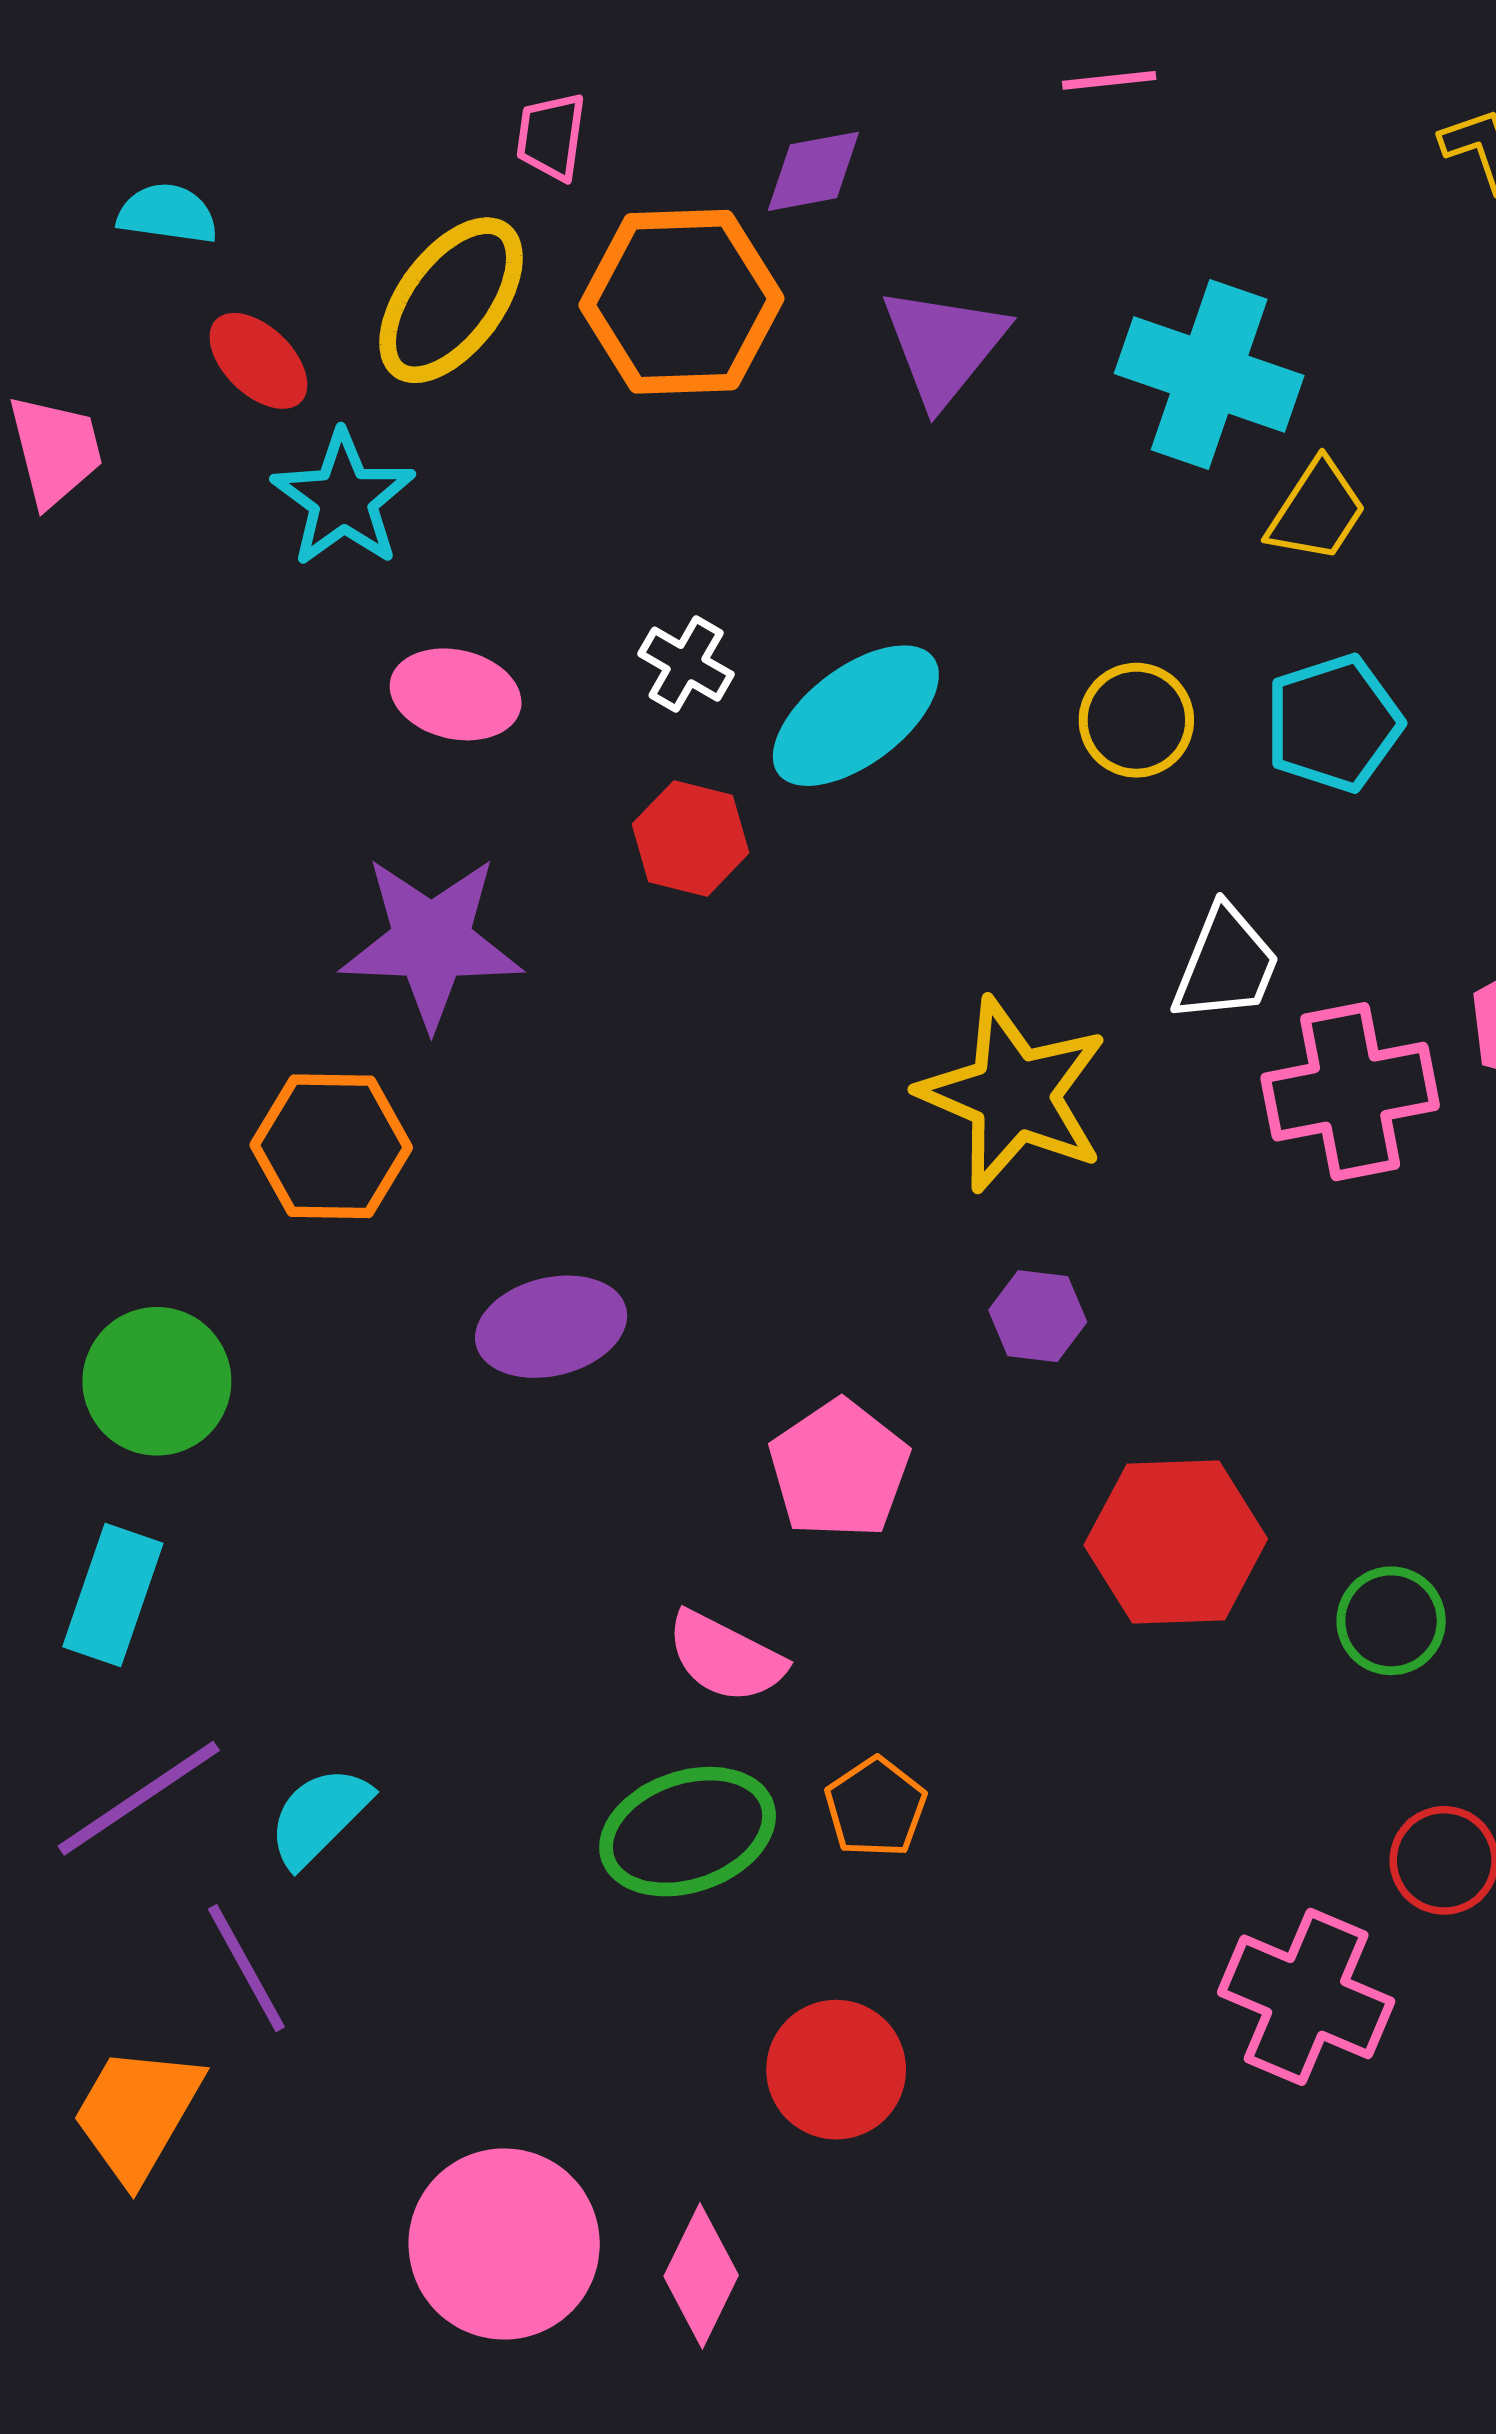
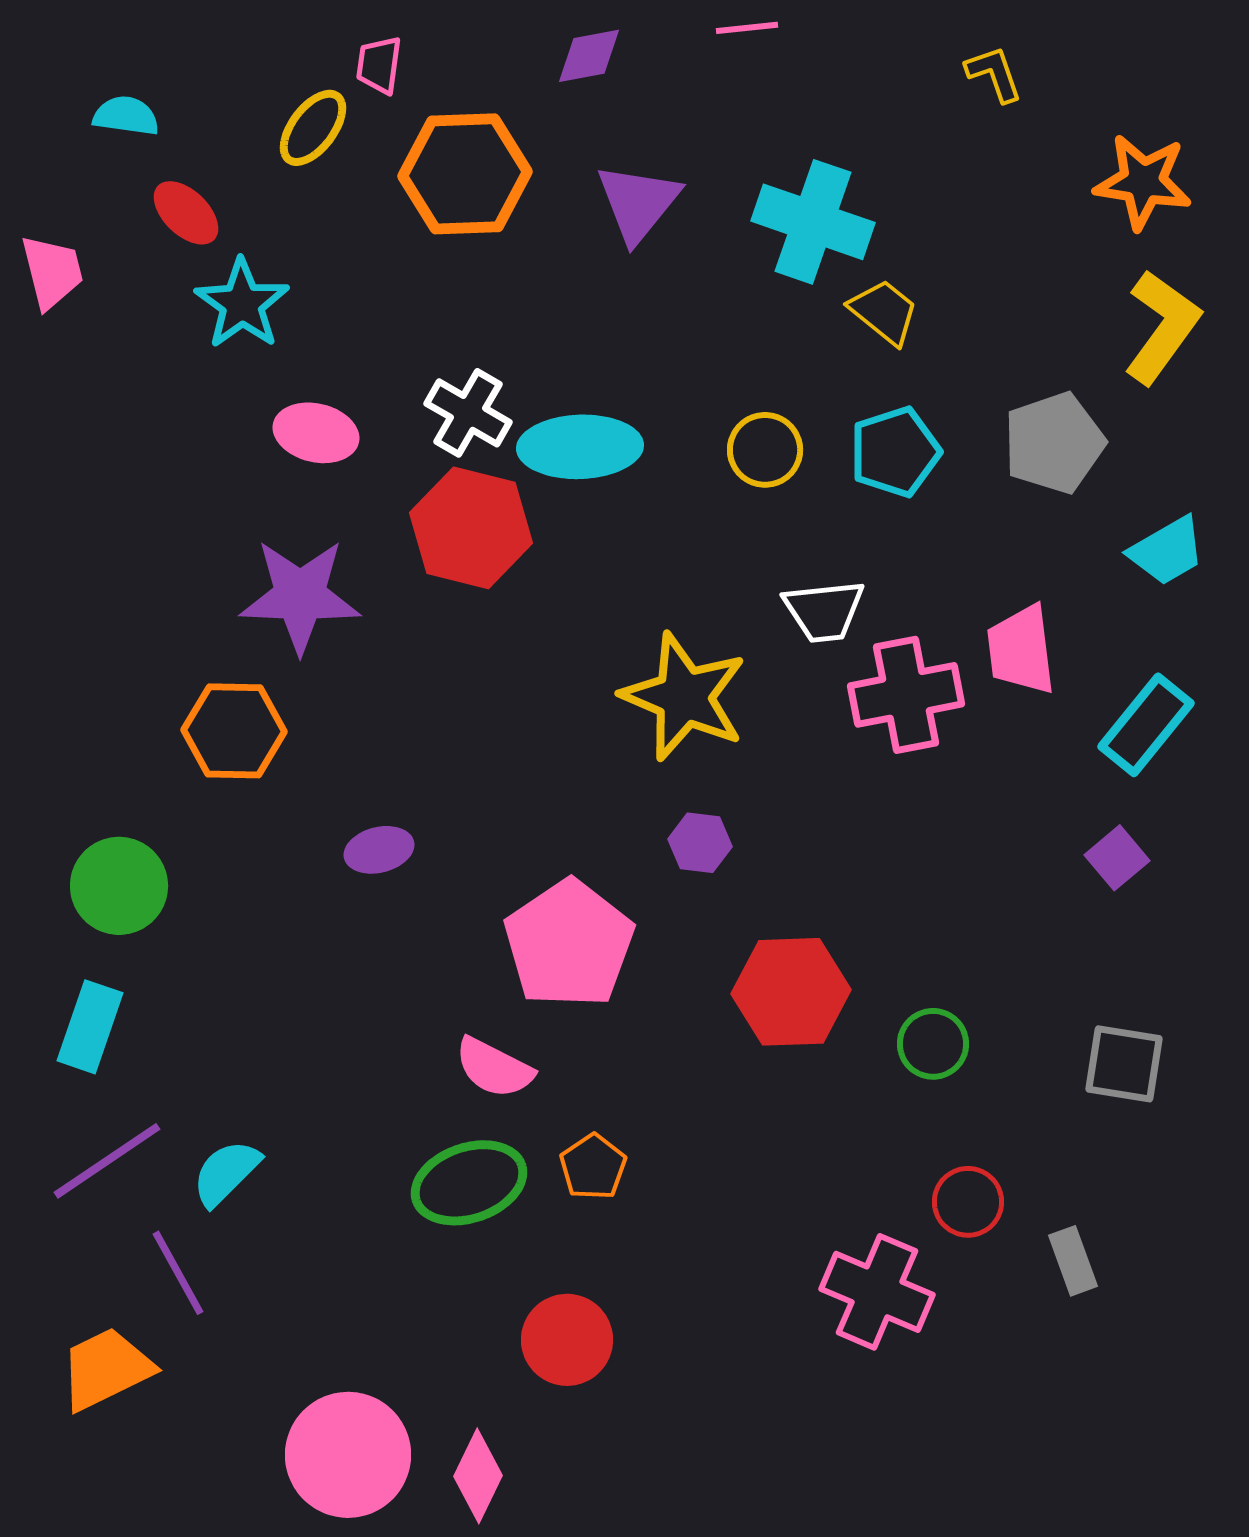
purple diamond: (813, 171) -> (589, 56), moved
yellow ellipse: (451, 300) -> (313, 128), moved, size x0.7
yellow trapezoid: (1317, 511) -> (884, 312), turned -84
white cross: (686, 664) -> (468, 413), size x1.4
cyan ellipse: (856, 716) -> (580, 447), turned 35
red hexagon: (691, 838) -> (471, 528), size x1.6
white trapezoid: (1226, 964) -> (824, 611), turned 62
purple ellipse: (551, 1327) -> (379, 850), size x0.7
pink pentagon: (839, 1469) -> (569, 944), size x1.4
orange trapezoid: (137, 2114) -> (106, 1369), turned 34

